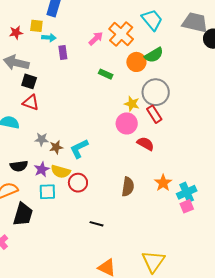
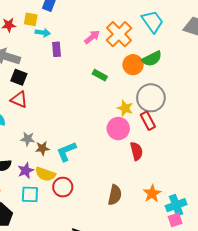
red semicircle: (145, 144) -> (136, 151), turned 42

